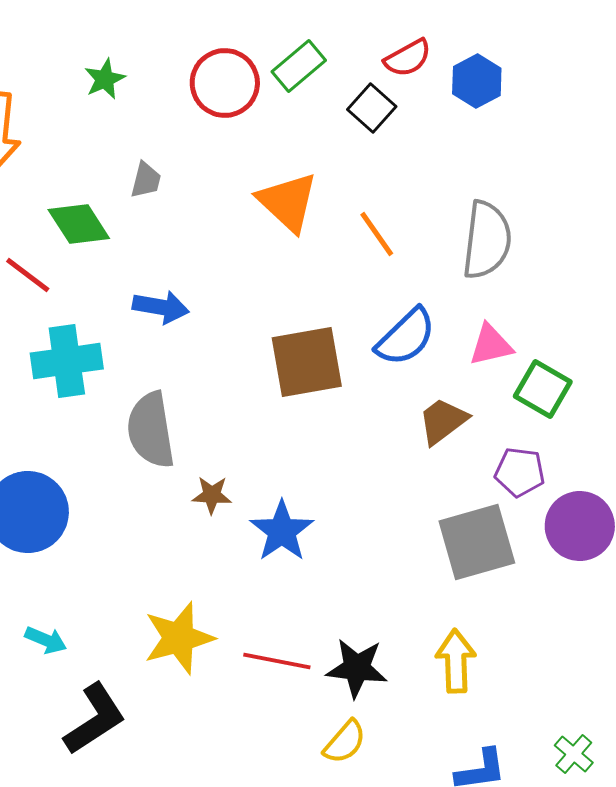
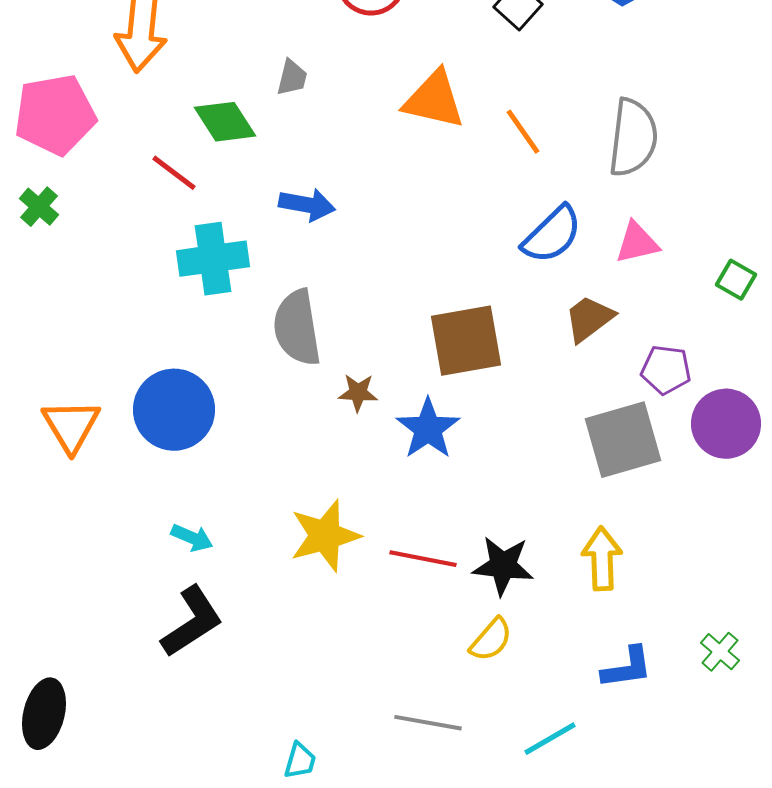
orange triangle: (288, 202) -> (434, 100), turned -30
brown square: (307, 362) -> (466, 341), moved
green square: (543, 389) -> (736, 280), moved, size x0.7
black L-shape: (95, 719) -> (192, 622), moved

